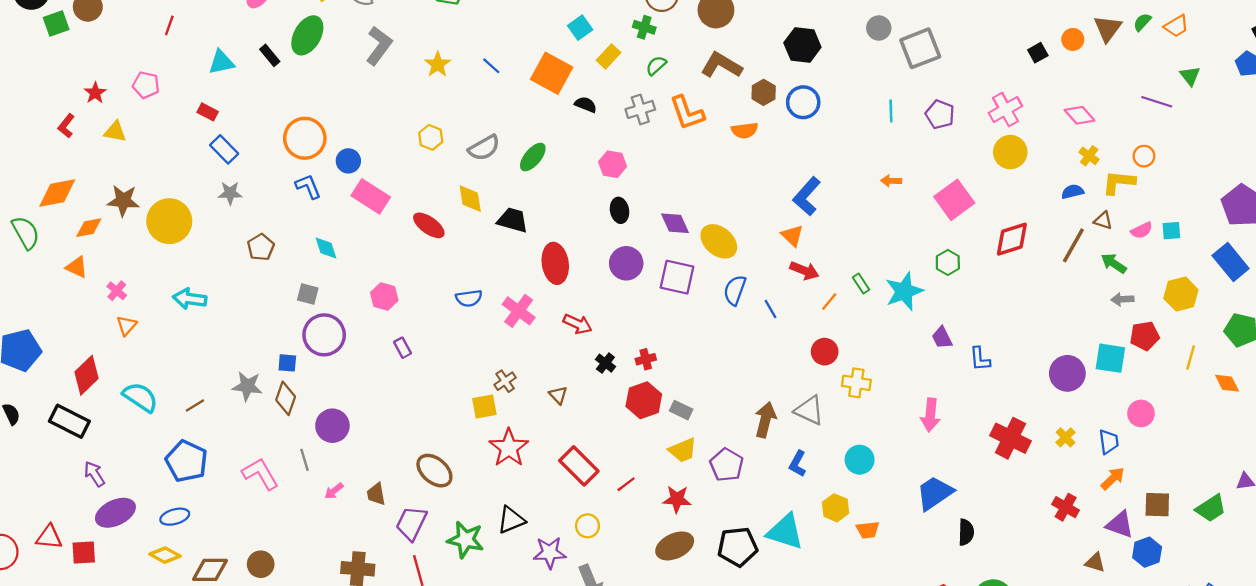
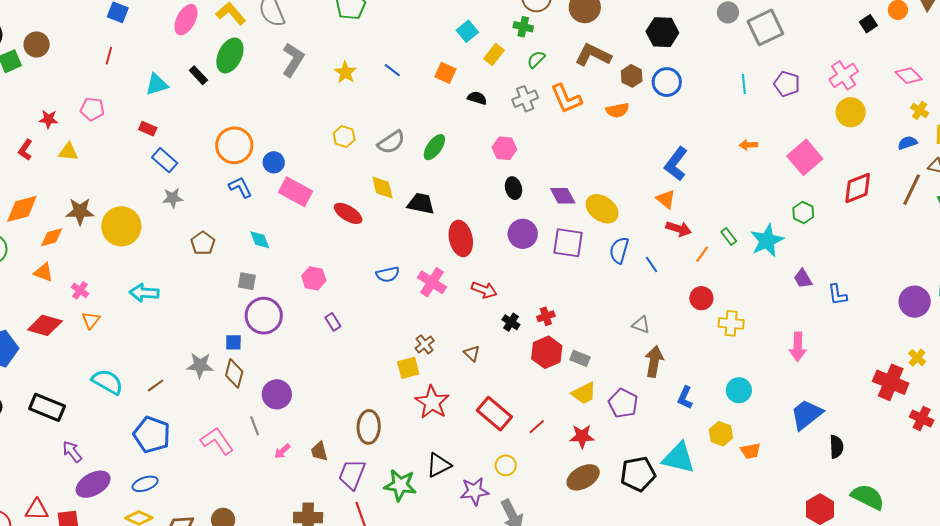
orange square: (552, 73) -> (445, 73), size x0.6
red star: (95, 93) -> (49, 119), turned -30
red diamond: (86, 375) -> (45, 325), moved, turned 64
gray triangle: (809, 410) -> (641, 325), moved, size x0.7
red cross: (1011, 438) -> (891, 382), moved
brown ellipse: (434, 471) -> (369, 427), turned 56

